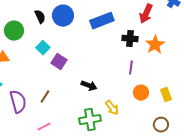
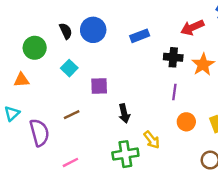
red arrow: (146, 14) -> (192, 27), turned 42
blue rectangle: (102, 21) -> (140, 36), size x0.7
purple square: (59, 62) -> (99, 86), moved, turned -35
black arrow: (89, 86) -> (124, 113), turned 56
brown line: (45, 97) -> (72, 115), moved, turned 32

